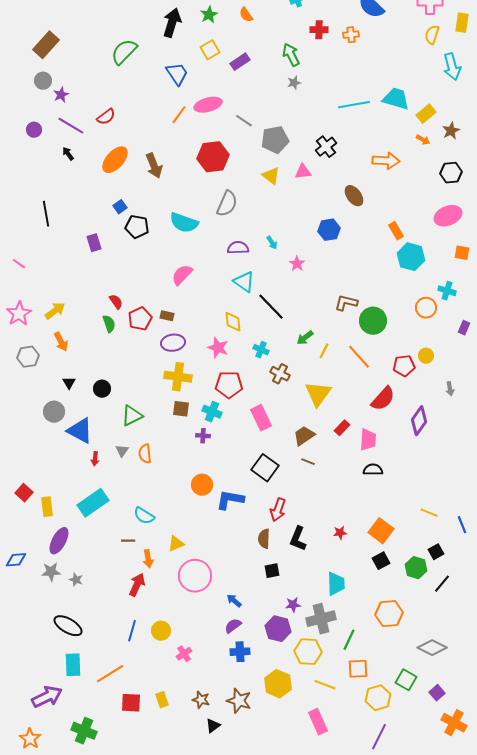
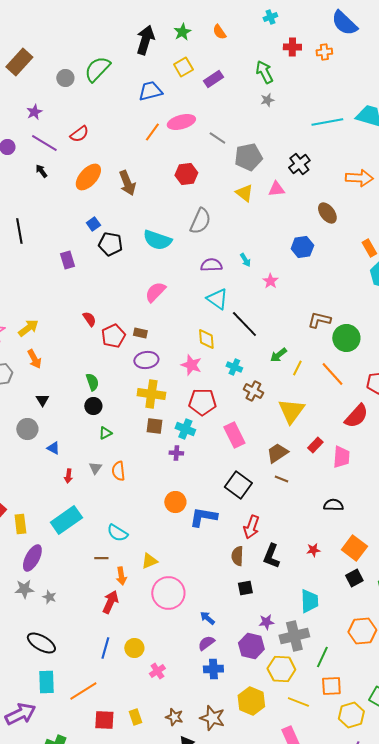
blue trapezoid: (177, 74) -> (150, 91), turned -70
gray circle: (43, 81) -> (65, 78), moved
red hexagon: (213, 157) -> (186, 174), size x0.7
green semicircle: (109, 324) -> (92, 382), moved
black circle: (102, 389) -> (93, 406), moved
green triangle: (132, 416) -> (105, 433), size x0.6
blue triangle: (80, 431) -> (53, 448), size x0.5
black semicircle: (373, 470) -> (333, 505), moved

